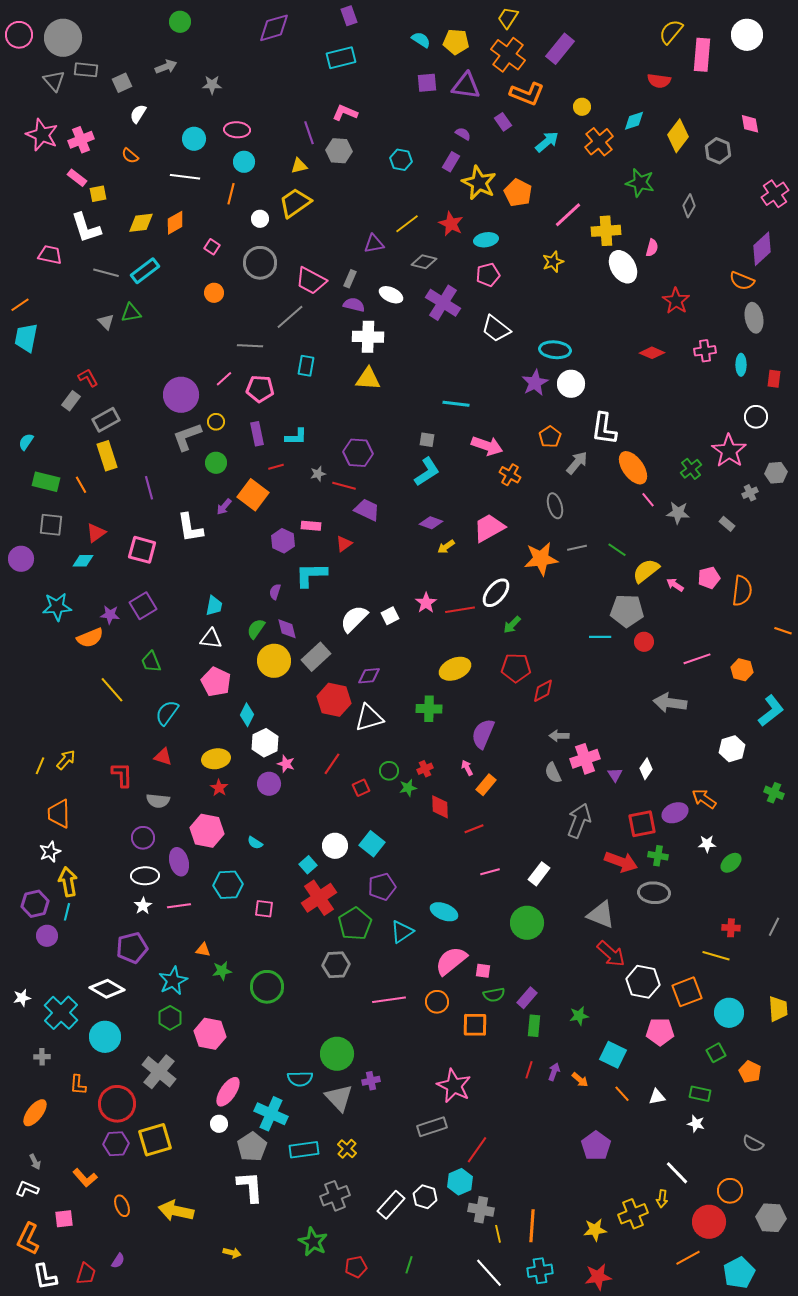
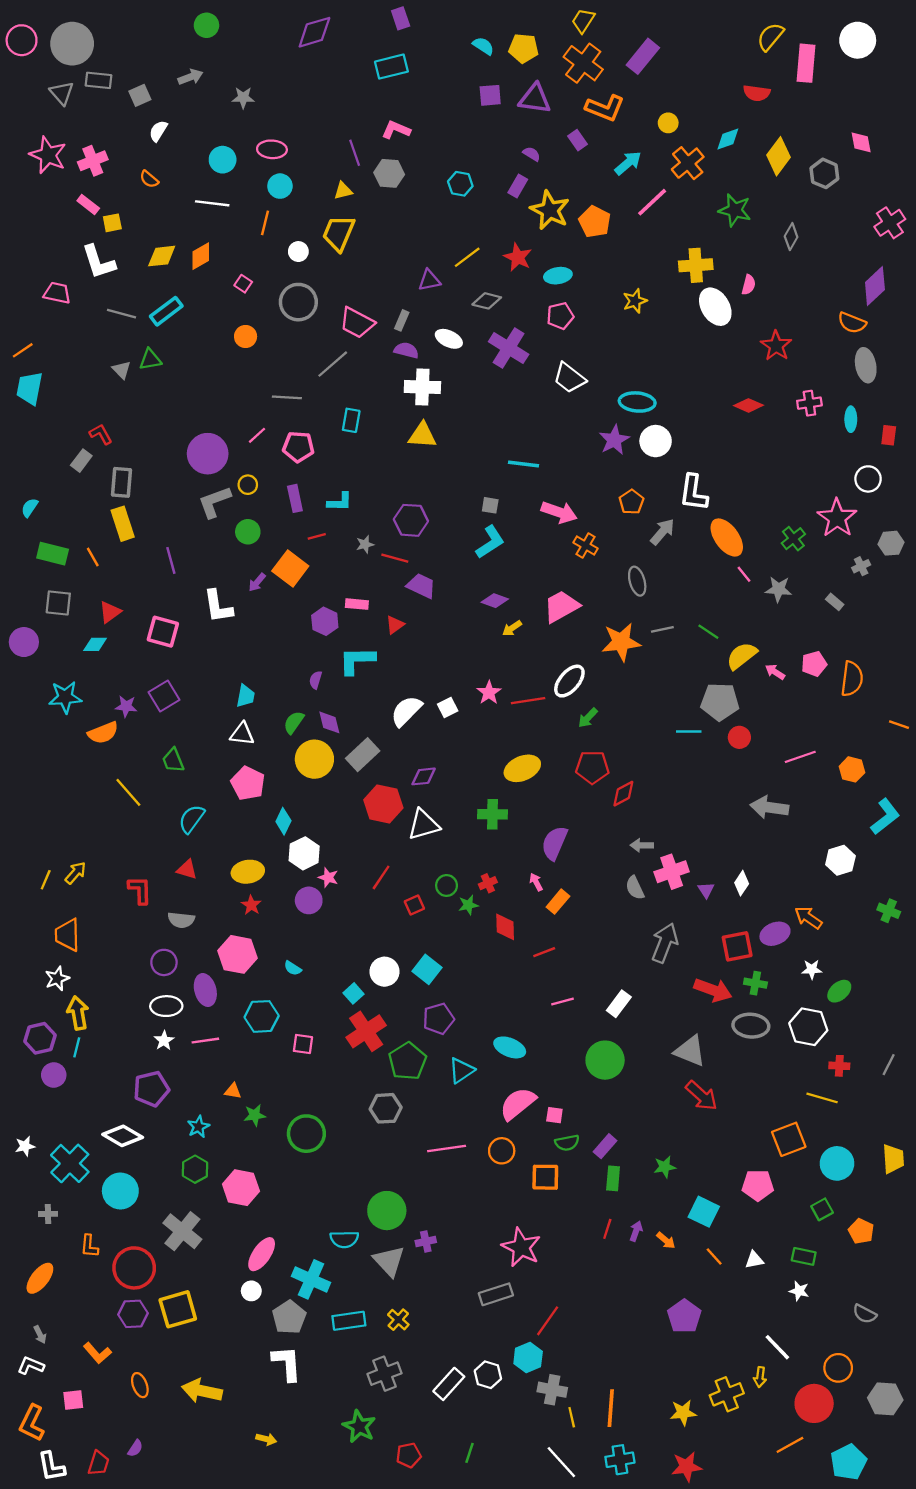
yellow trapezoid: (295, 203) -> (339, 233), turned -32
pink line: (568, 215) -> (652, 202), moved
gray rectangle: (106, 420) -> (121, 482), turned -56
cyan star: (173, 981) -> (198, 1127), size x0.7
white hexagon: (643, 982) -> (808, 1027), moved

